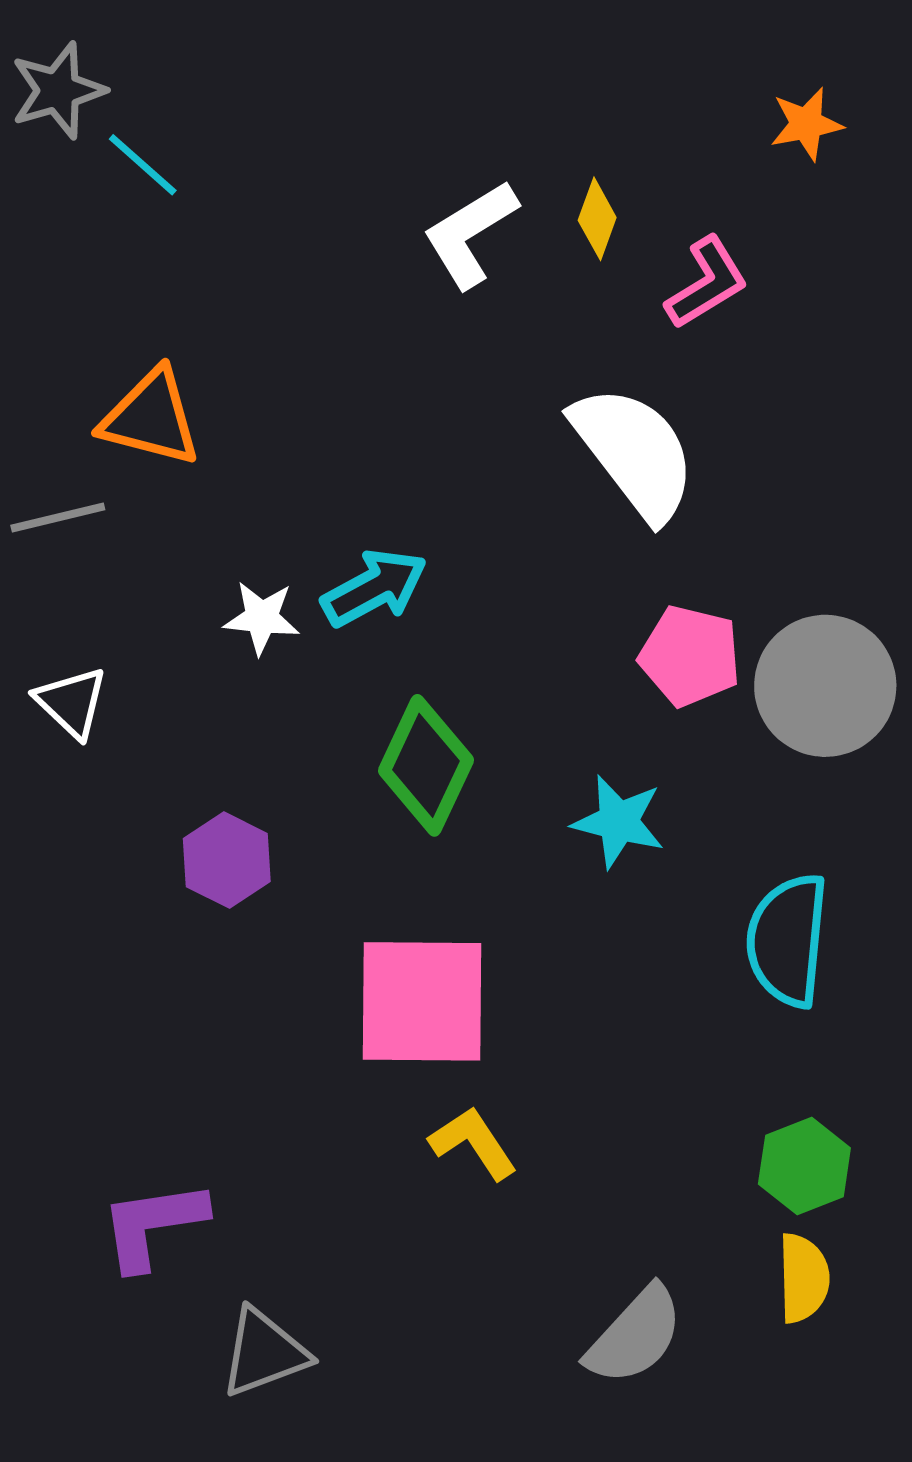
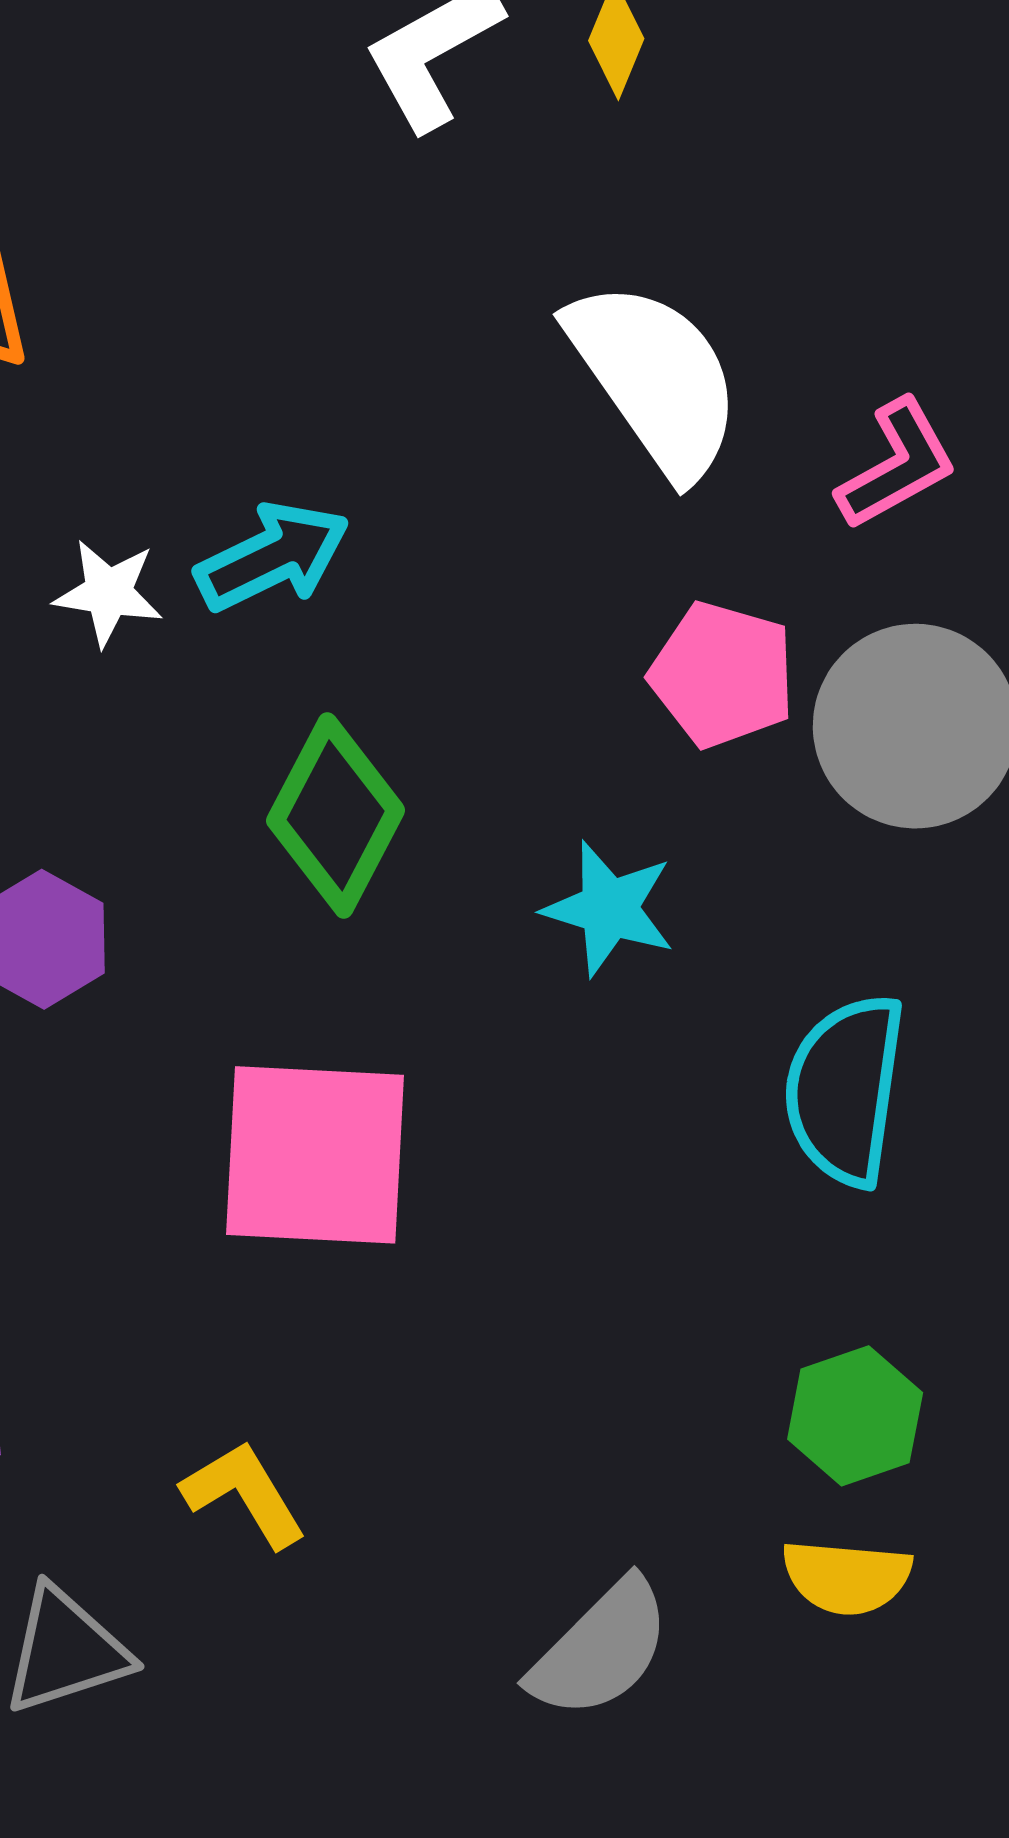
pink L-shape: (707, 283) -> (897, 465), moved
yellow L-shape: (473, 1143) -> (244, 1494), moved
yellow semicircle: (803, 1278) -> (847, 1577), turned 94

